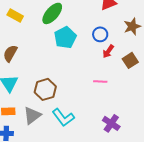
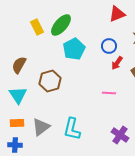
yellow rectangle: (15, 15) -> (37, 27), moved, turned 35
brown hexagon: (45, 89) -> (50, 81), moved
cyan L-shape: (63, 117) -> (72, 129), turned 50

